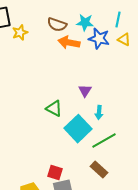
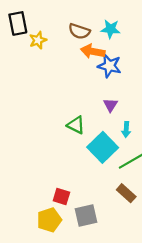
blue star: (99, 39) -> (109, 66), moved
red square: (55, 173) -> (61, 196), moved

